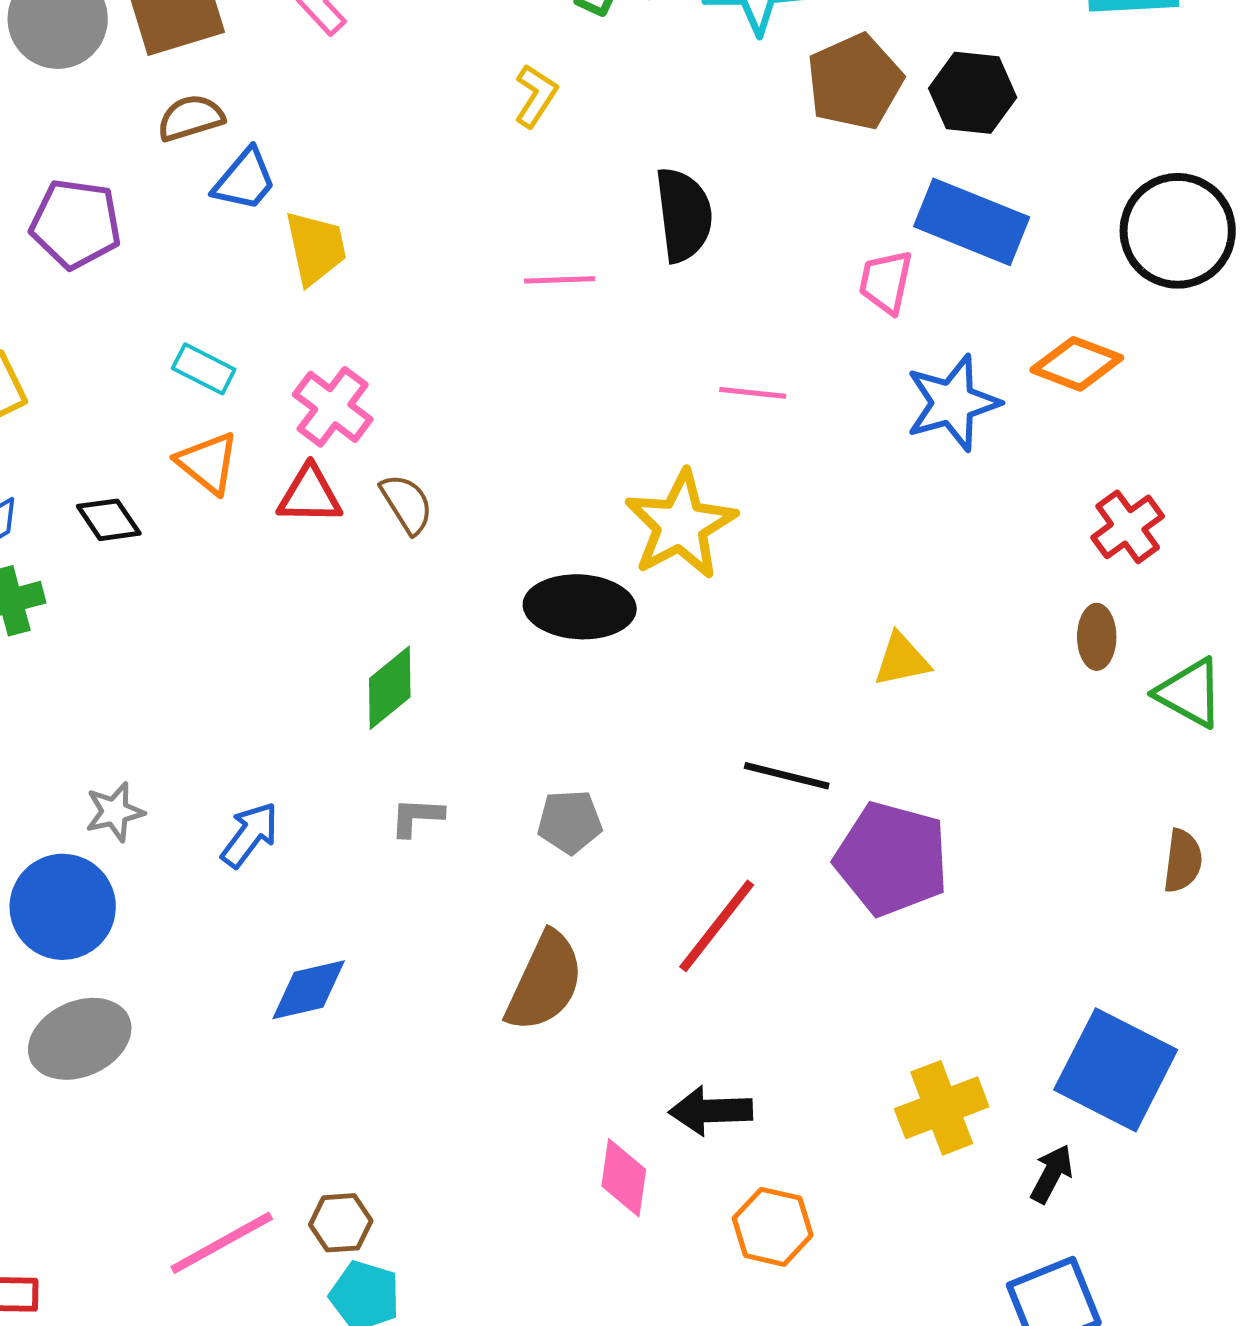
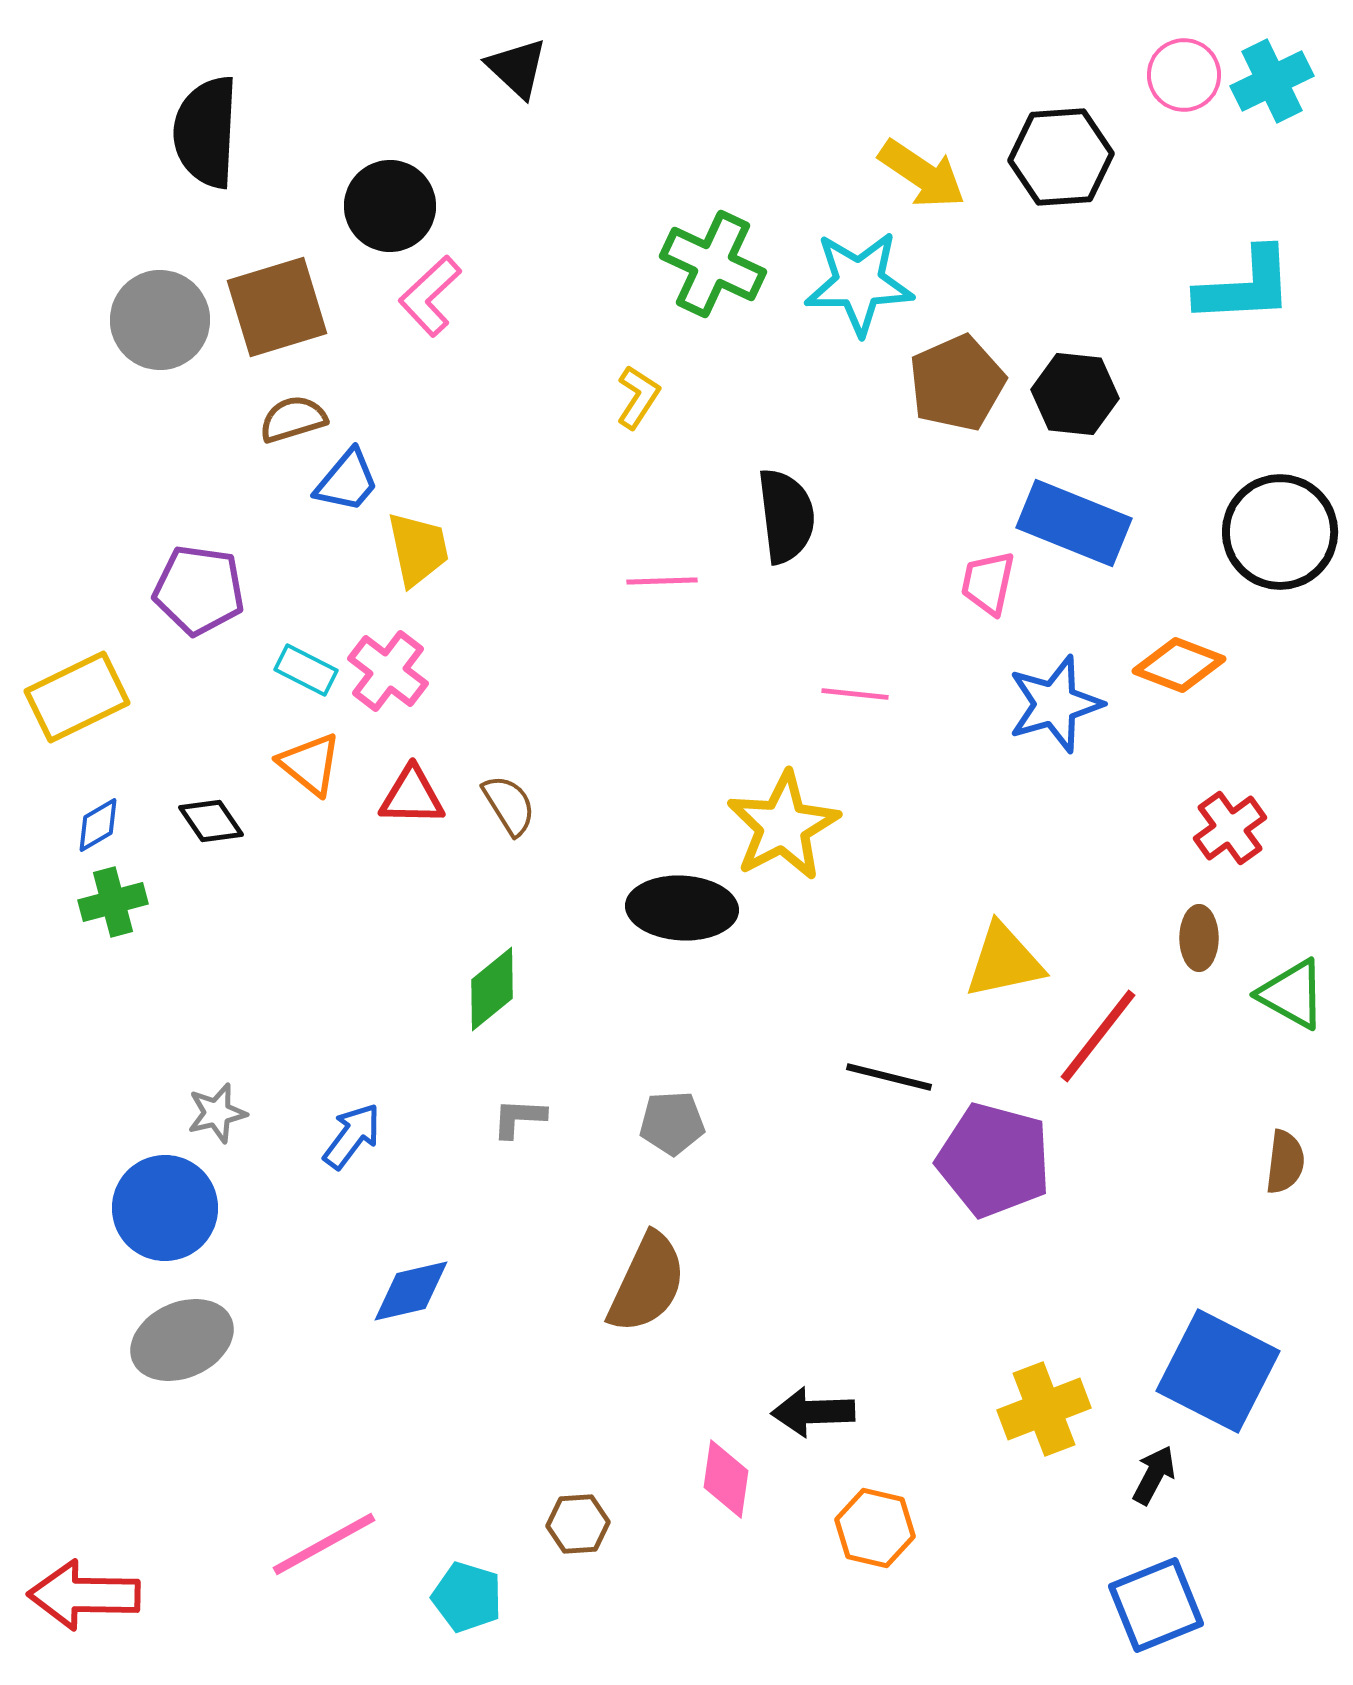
purple pentagon: (76, 224) -> (199, 590), moved
pink cross: (333, 407) -> (388, 671), moved
yellow triangle: (902, 660) -> (1004, 961), size x1.4
red line: (717, 926) -> (1098, 1036), moved
brown hexagon: (341, 1223) -> (578, 1524), moved

